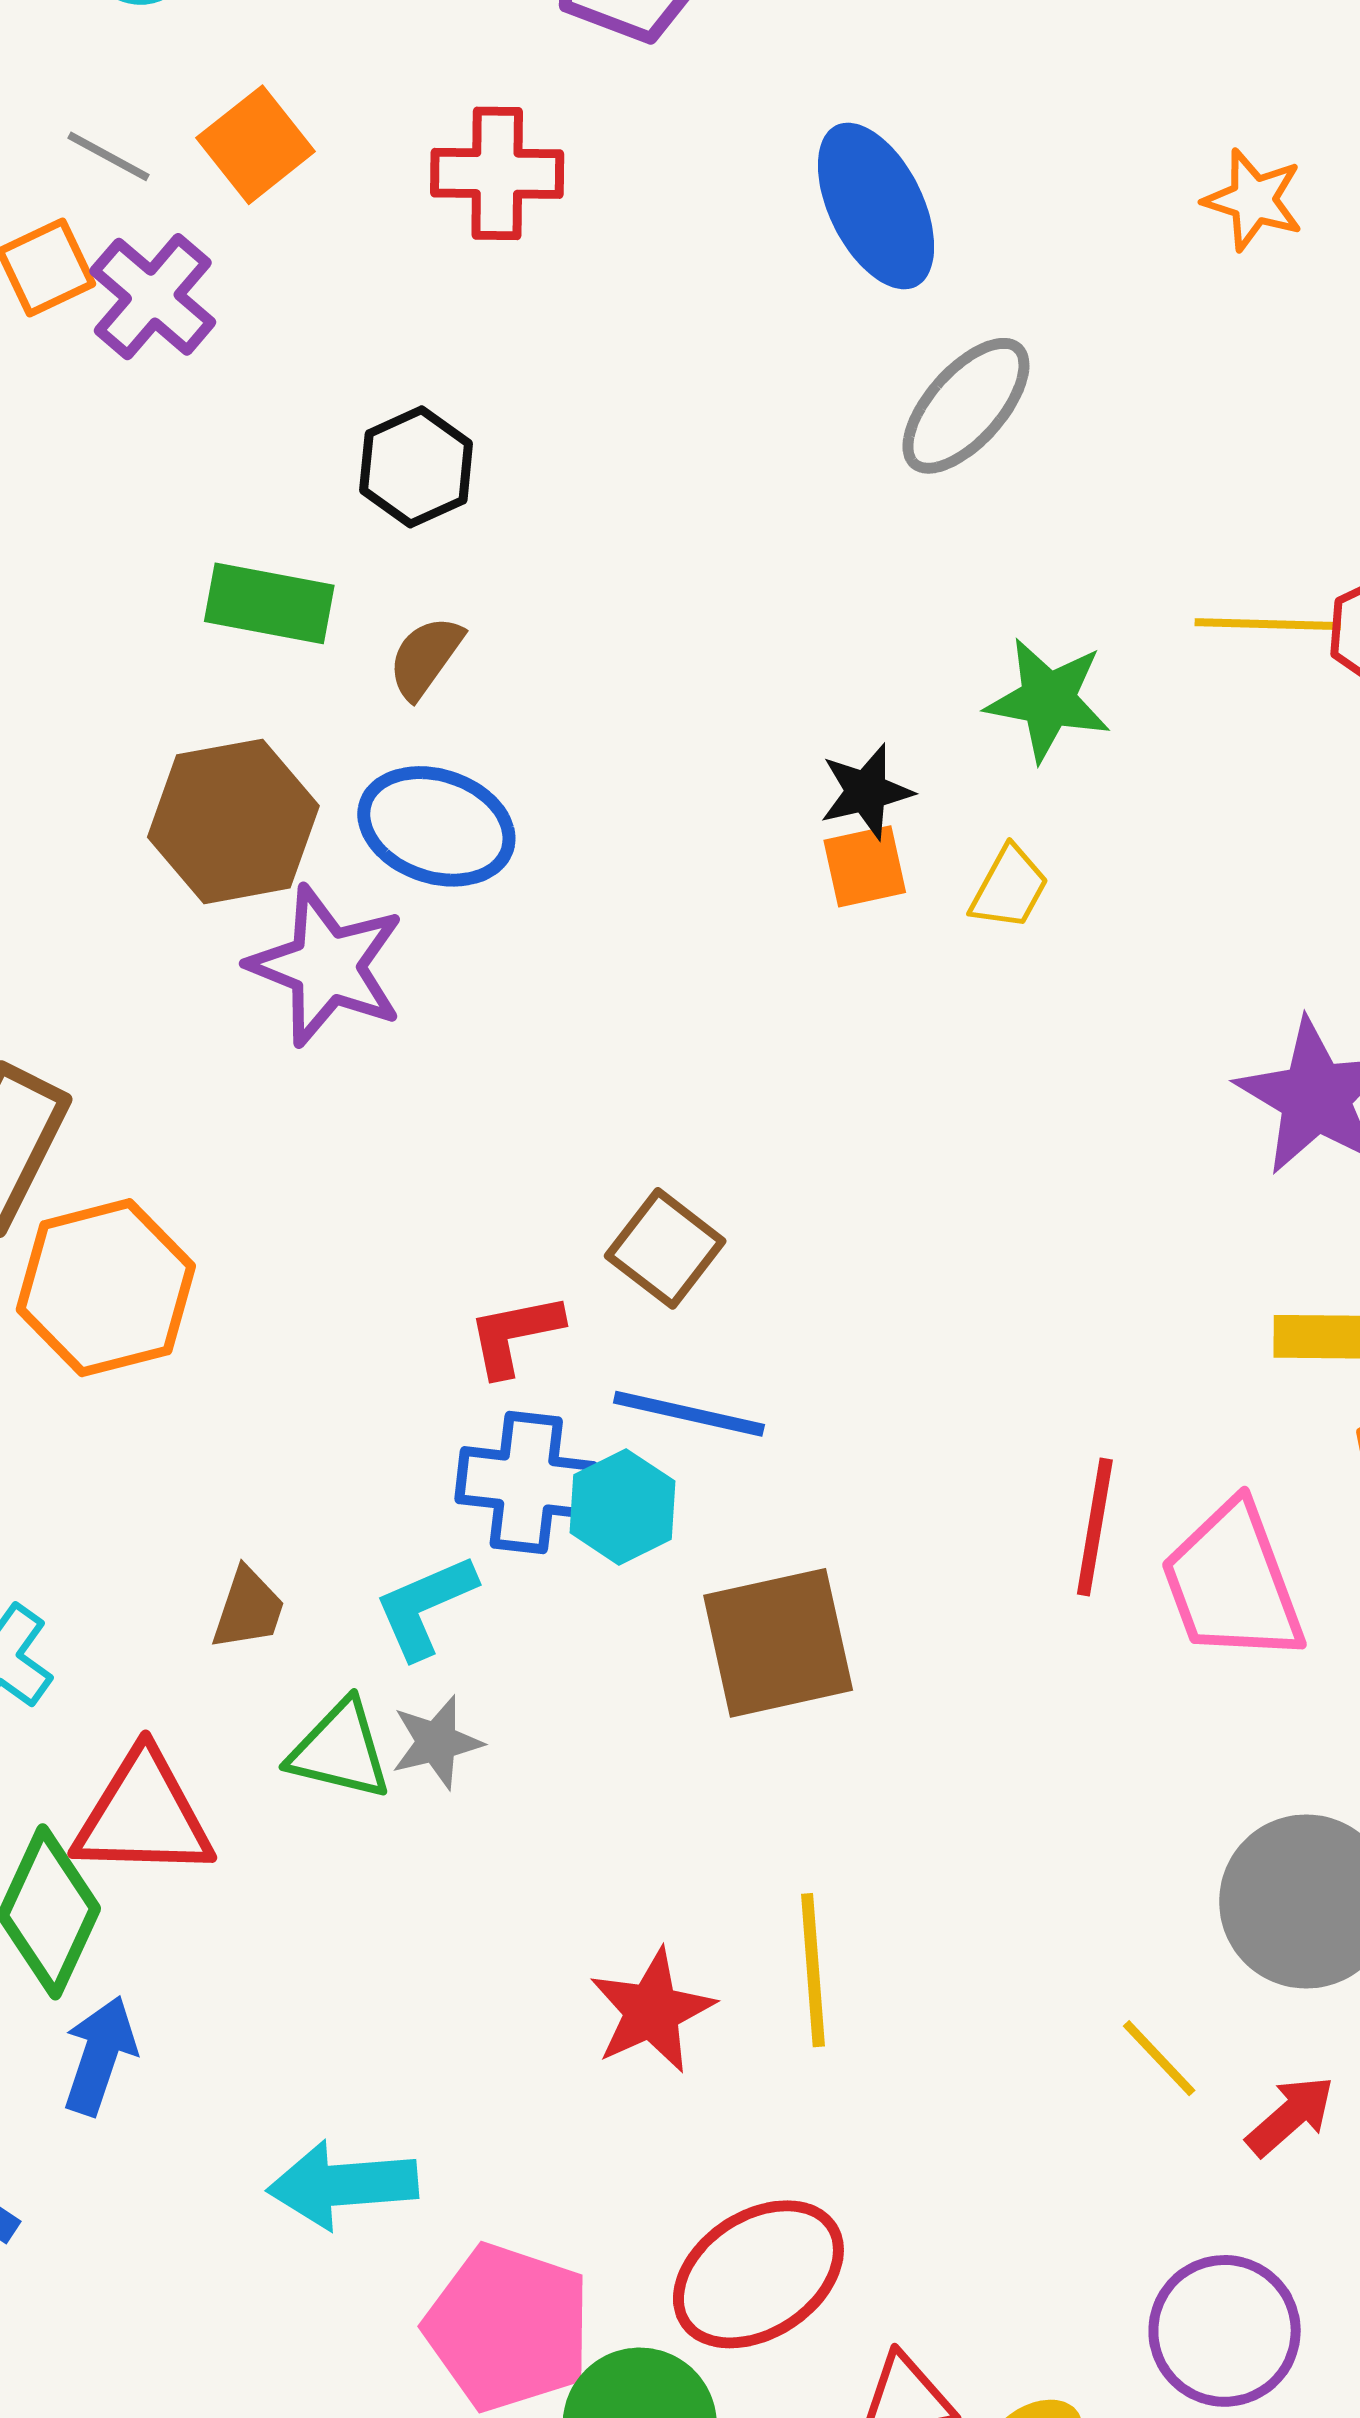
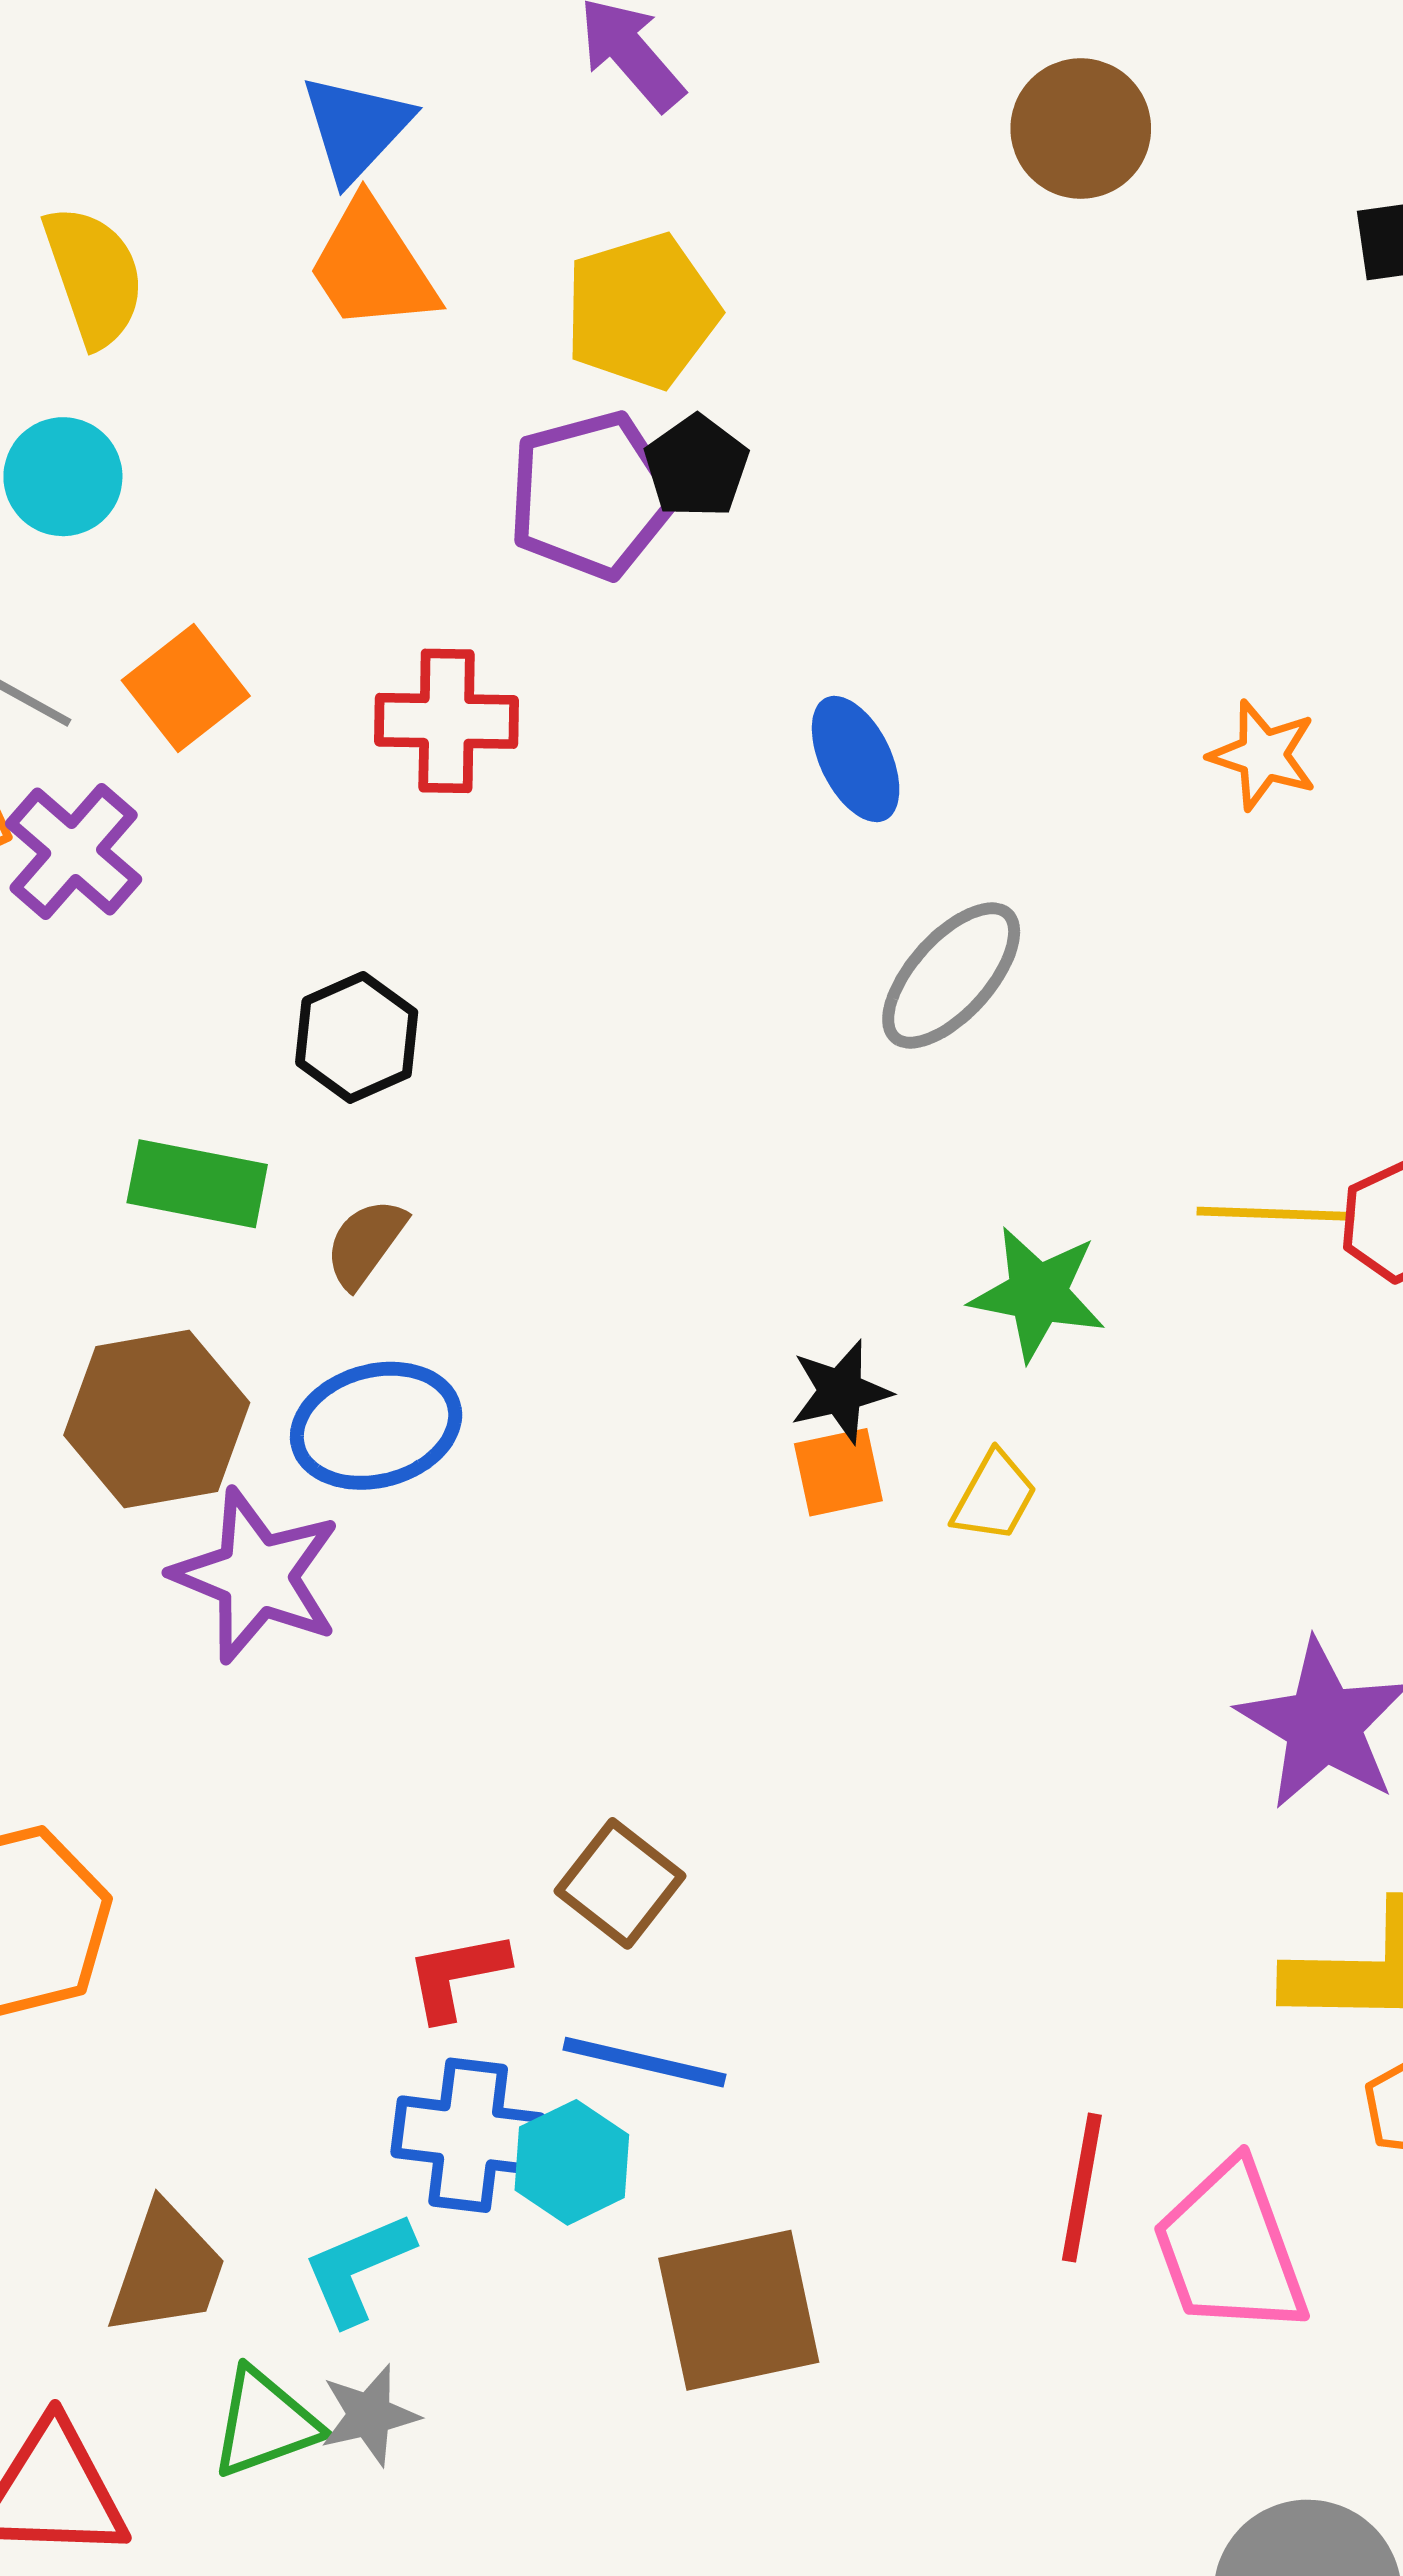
blue ellipse: (876, 206) -> (856, 759), size x0.7
blue ellipse: (436, 826) -> (376, 1426), turned -34
brown trapezoid: (248, 1609) -> (167, 2270), size x1.5
green triangle: (340, 1750) -> (265, 2423), turned -34

